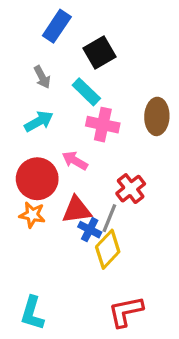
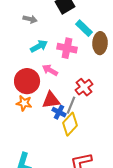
gray arrow: (42, 77) -> (30, 19), turned -48
cyan rectangle: (86, 92) -> (84, 28), moved
cyan arrow: (39, 121) -> (39, 46), moved

